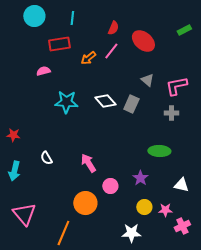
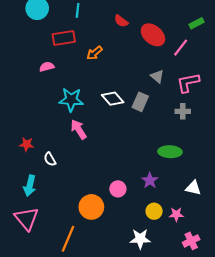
red semicircle: (113, 28) -> (121, 21), turned 104
pink line: (111, 51) -> (181, 48), moved
red star: (13, 135) -> (27, 144), moved
pink arrow: (88, 163) -> (79, 129), moved
cyan arrow: (14, 171) -> (30, 186), moved
pink cross: (182, 226) -> (191, 241), moved

